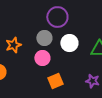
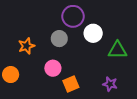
white circle: (69, 43) -> (93, 33), moved
pink circle: (42, 58) -> (53, 68), moved

